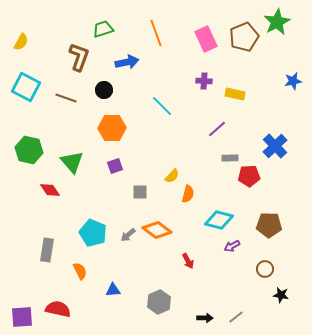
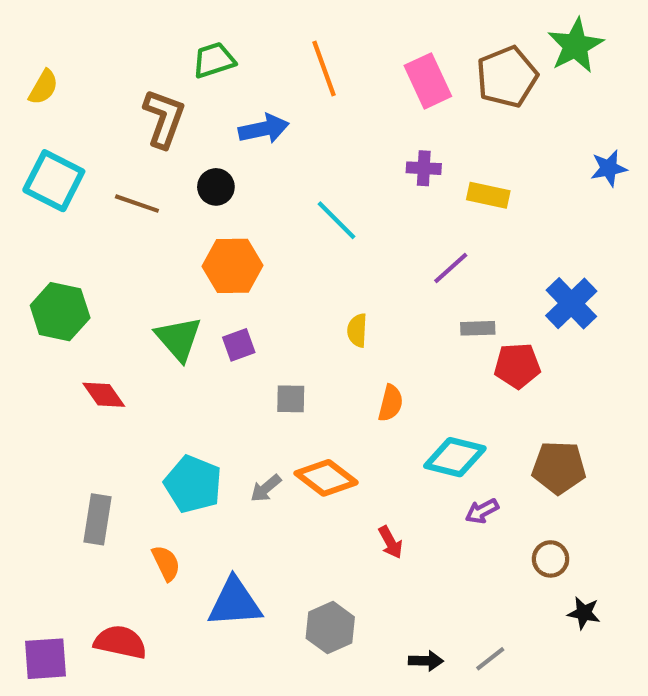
green triangle: (72, 162) -> (179, 339), moved
yellow semicircle: (172, 176) -> (357, 330), moved, turned 140
blue triangle: (113, 290) -> (235, 603), size x1.8

